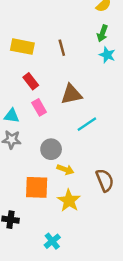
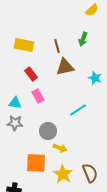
green arrow: (102, 33) -> (83, 39), moved
cyan star: (107, 55) -> (95, 78), moved
brown triangle: (71, 94) -> (65, 67), moved
brown semicircle: (105, 180) -> (90, 173), moved

